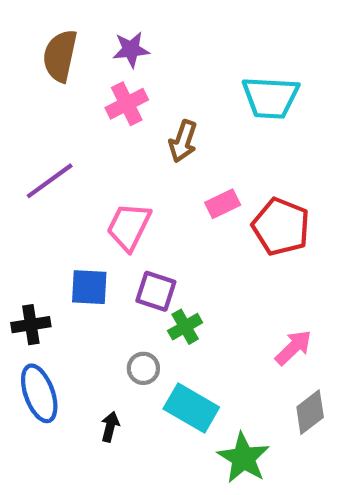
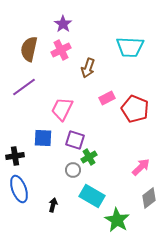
purple star: (131, 50) -> (63, 24), turned -30
brown semicircle: (60, 56) -> (29, 49), moved
gray circle: (143, 368) -> (73, 170), moved

